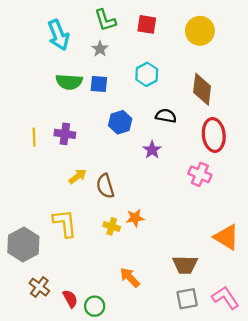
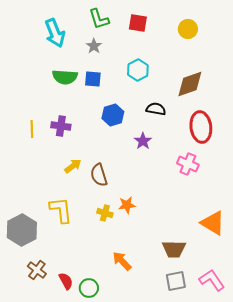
yellow circle: (200, 31) -> (188, 29), size x0.7
brown diamond: (202, 89) -> (190, 84), turned 64

